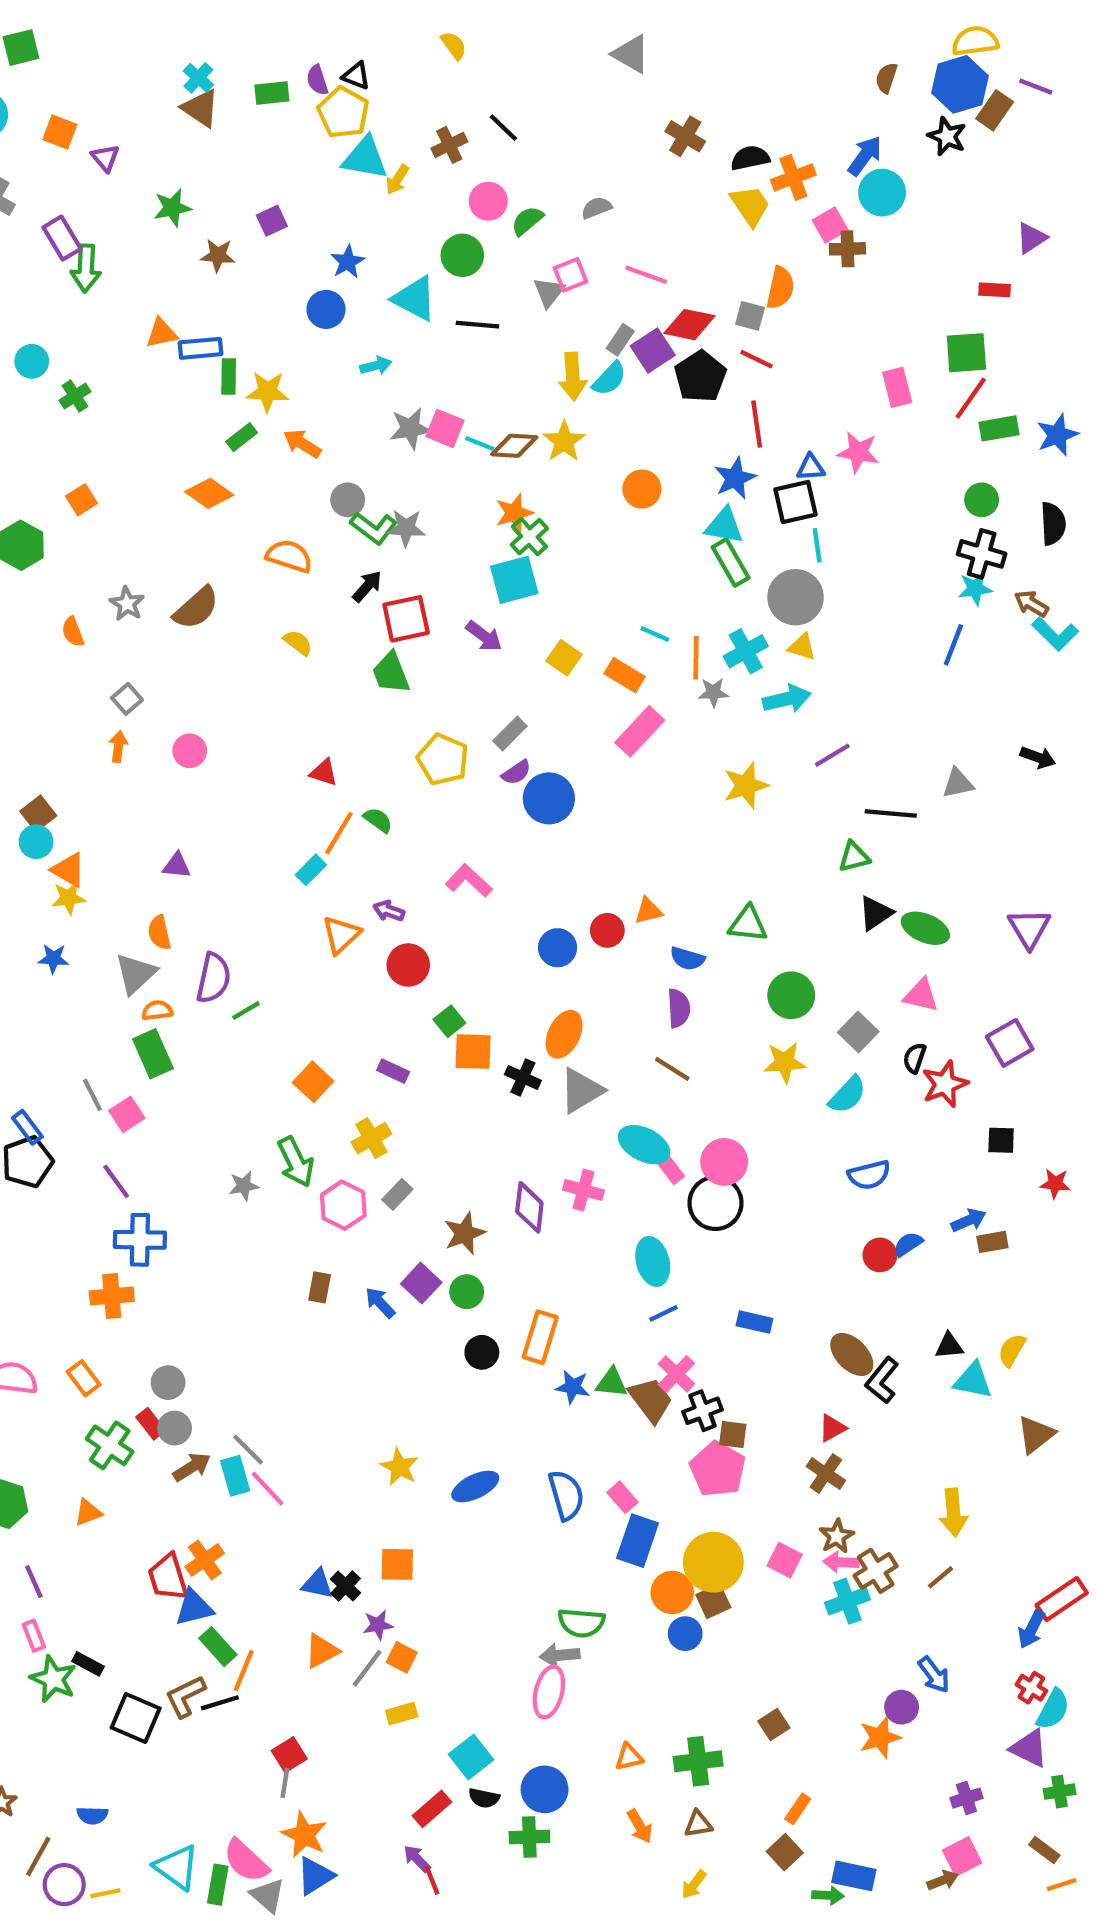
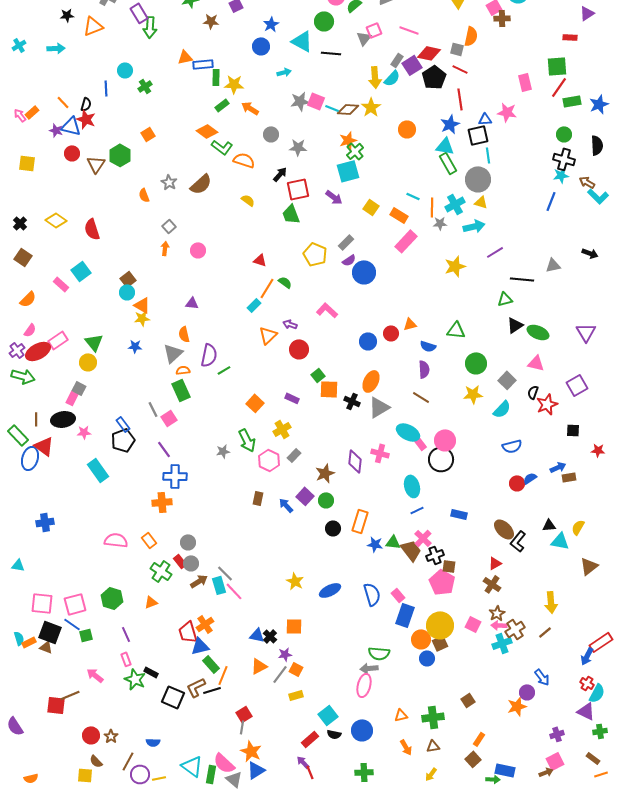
green L-shape: (374, 528) -> (222, 147), moved
green cross: (529, 1837) -> (364, 772), moved

